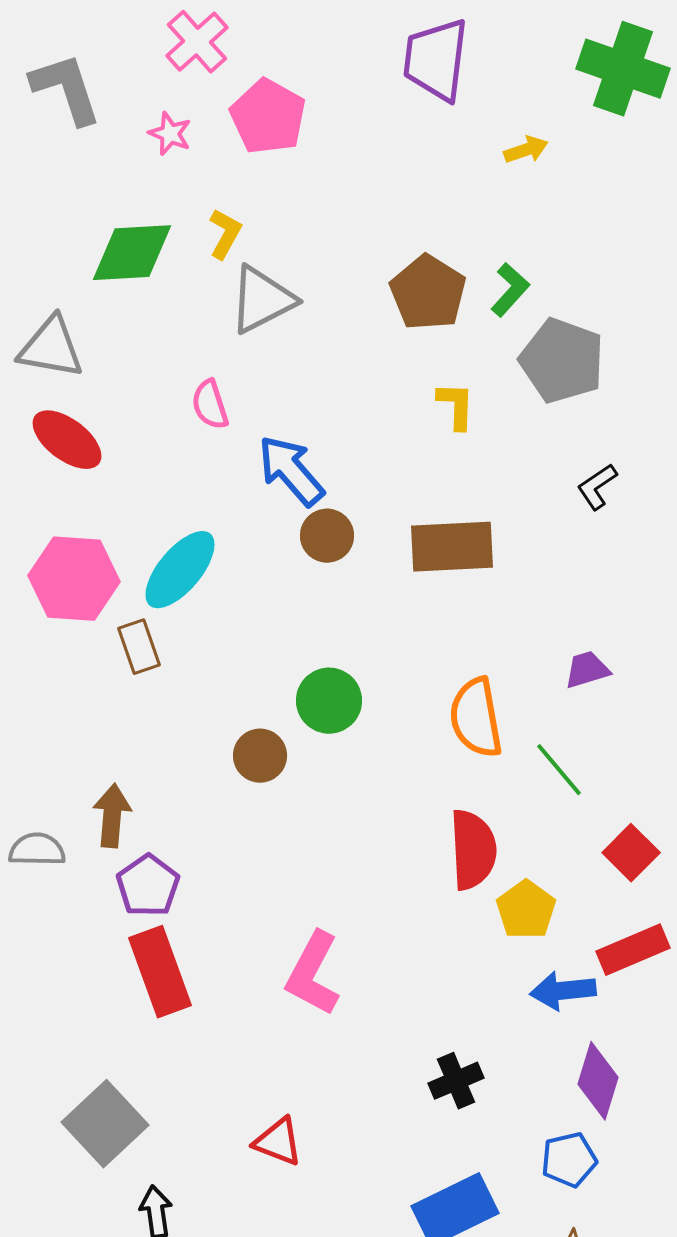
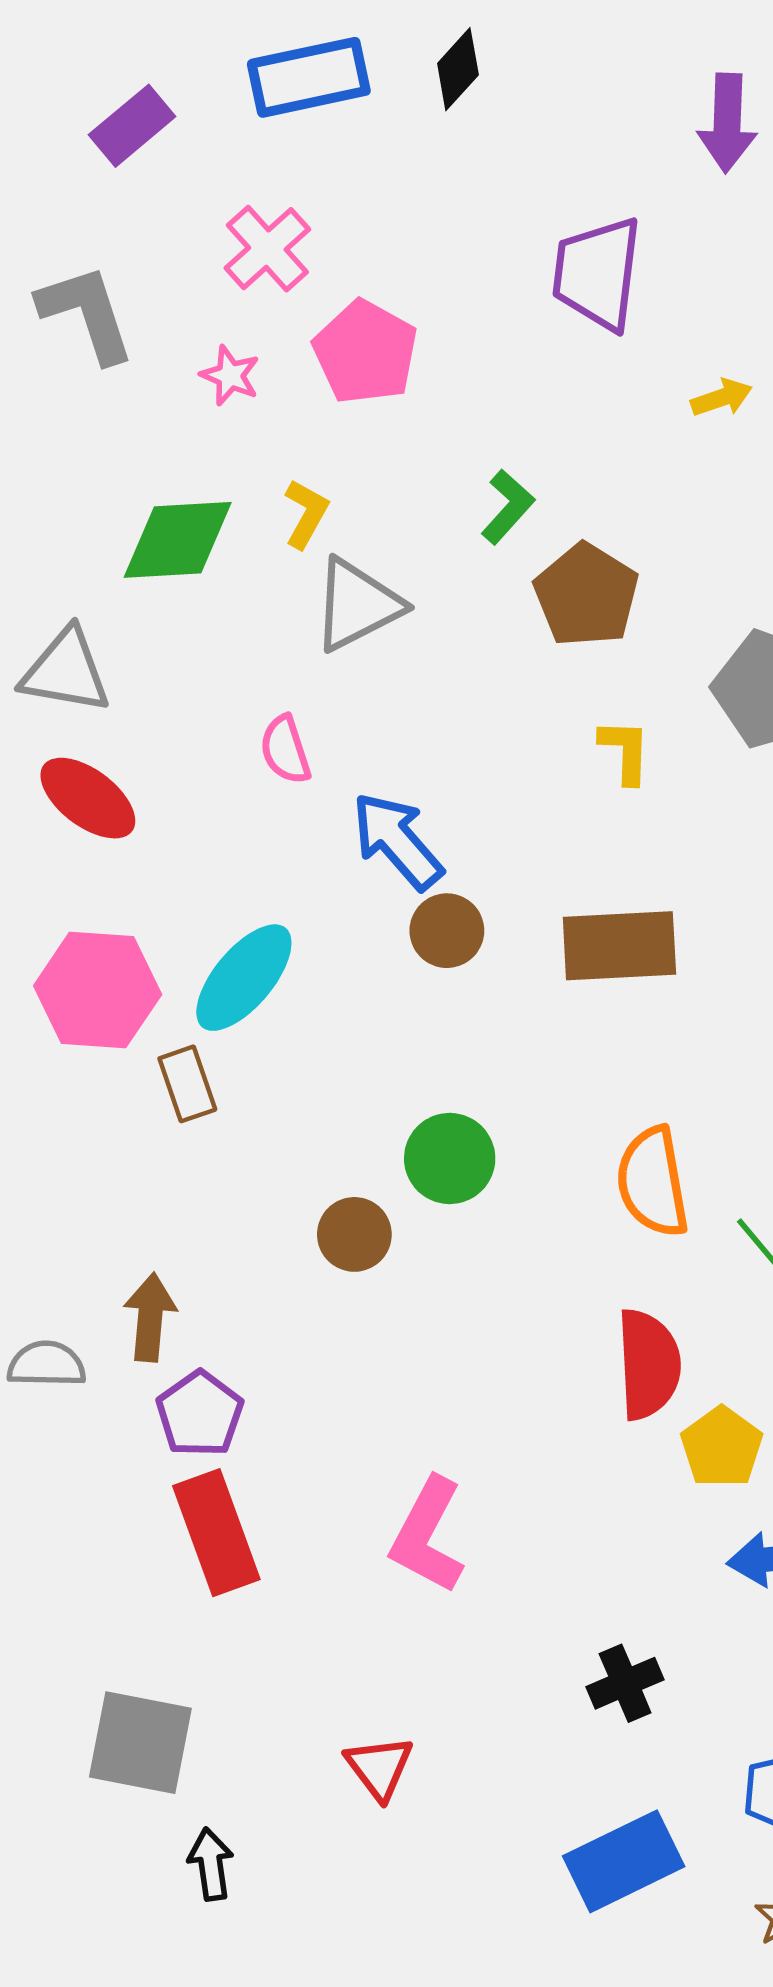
green L-shape: (510, 290) -> (508, 507), moved
gray square: (105, 1124) -> (140, 1743), turned -36
red triangle: (278, 1142) -> (379, 1767), turned 32

